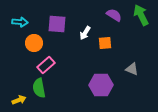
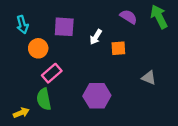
cyan arrow: (20, 22) -> (22, 25), turned 70
purple hexagon: (101, 85) -> (97, 96), moved

